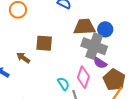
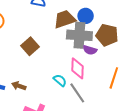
brown square: (44, 43) -> (30, 46), turned -30
brown arrow: (23, 58) -> (19, 86), moved
brown pentagon: (114, 80) -> (107, 35), moved

